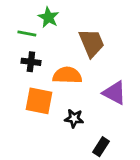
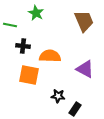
green line: (27, 34) -> (10, 25), moved
brown trapezoid: (92, 43) -> (84, 21), moved
black star: (74, 118) -> (58, 96), moved

